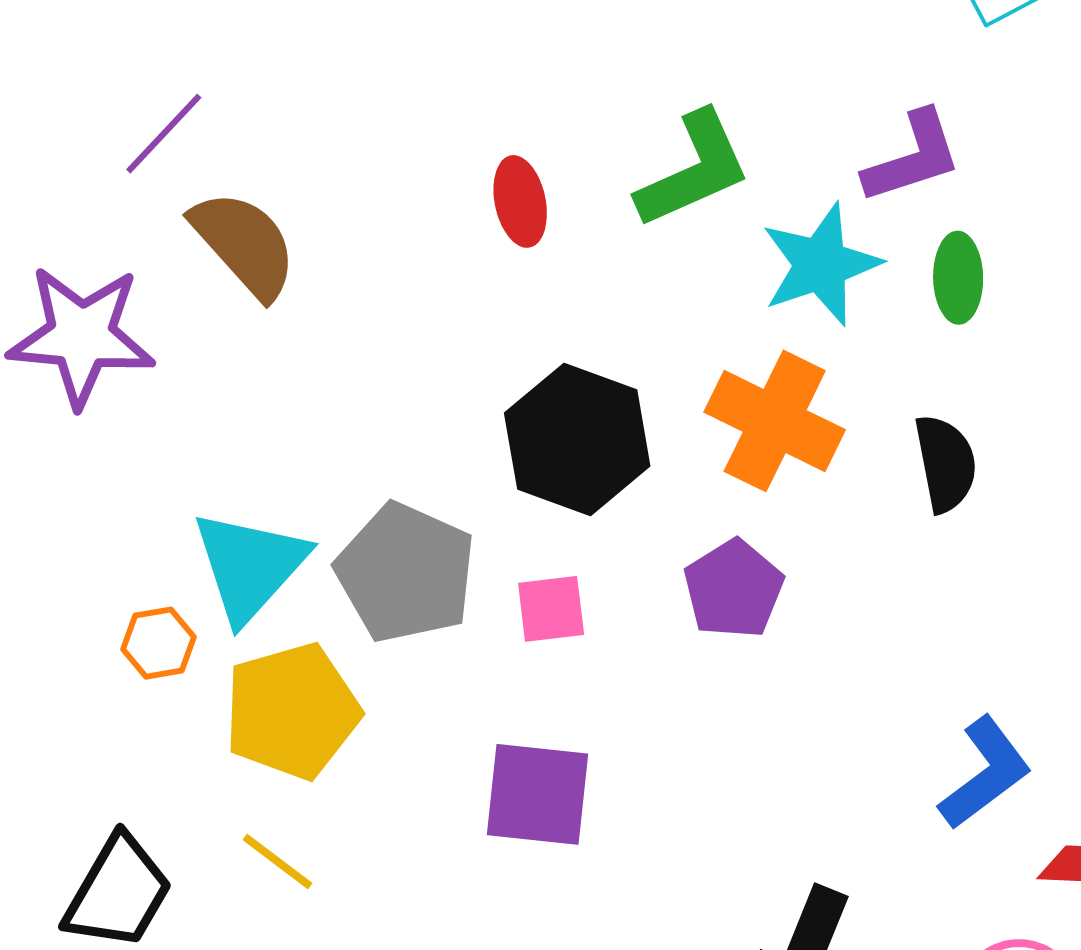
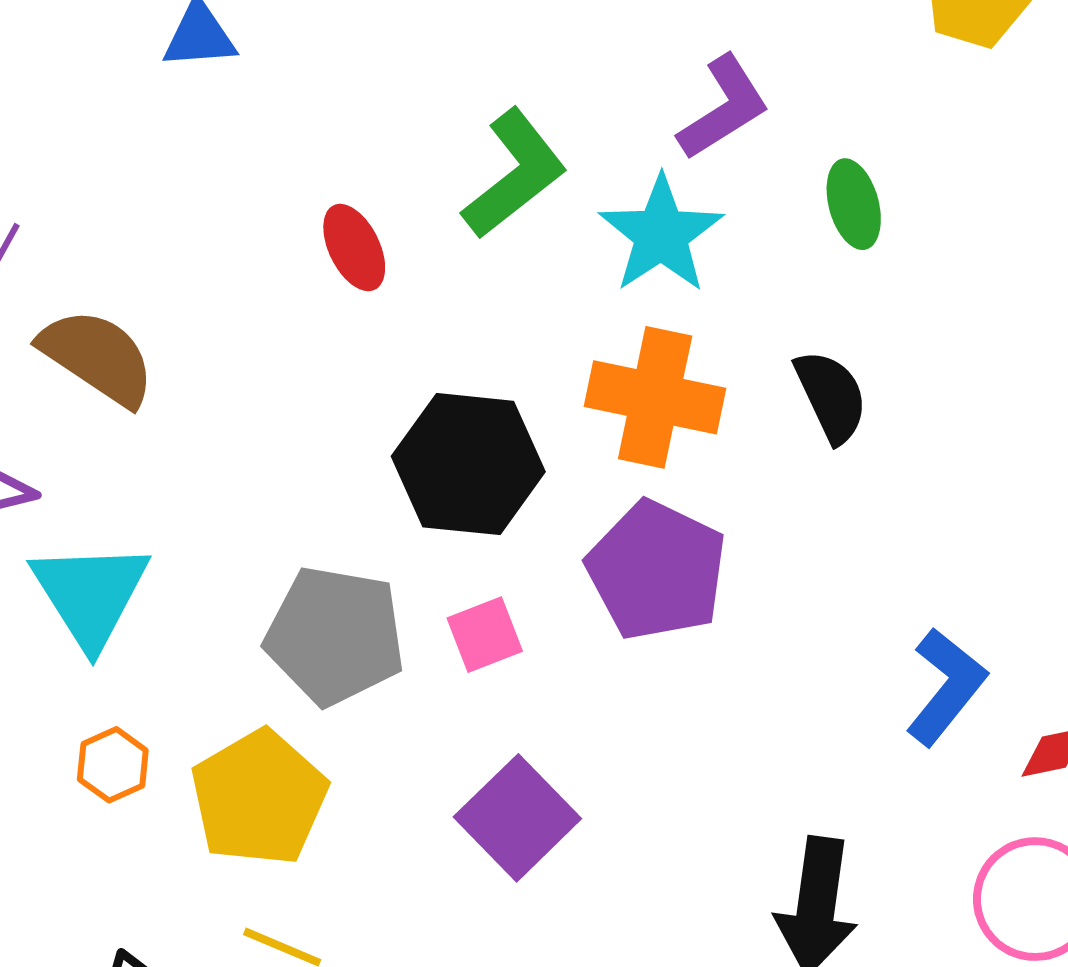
green ellipse: (958, 278) -> (854, 204), moved
cyan triangle: (250, 566) -> (90, 594), moved
purple pentagon: (734, 589) -> (657, 570), size x1.4
purple square: (538, 794) -> (517, 818), turned -36

